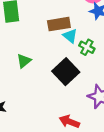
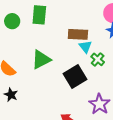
green triangle: (24, 61) -> (41, 60), size x1.5

